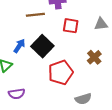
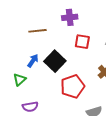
brown line: (35, 15) -> (37, 31), moved

